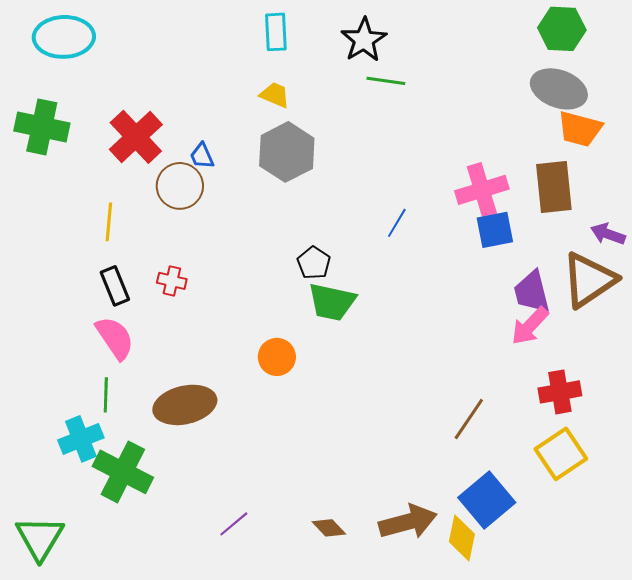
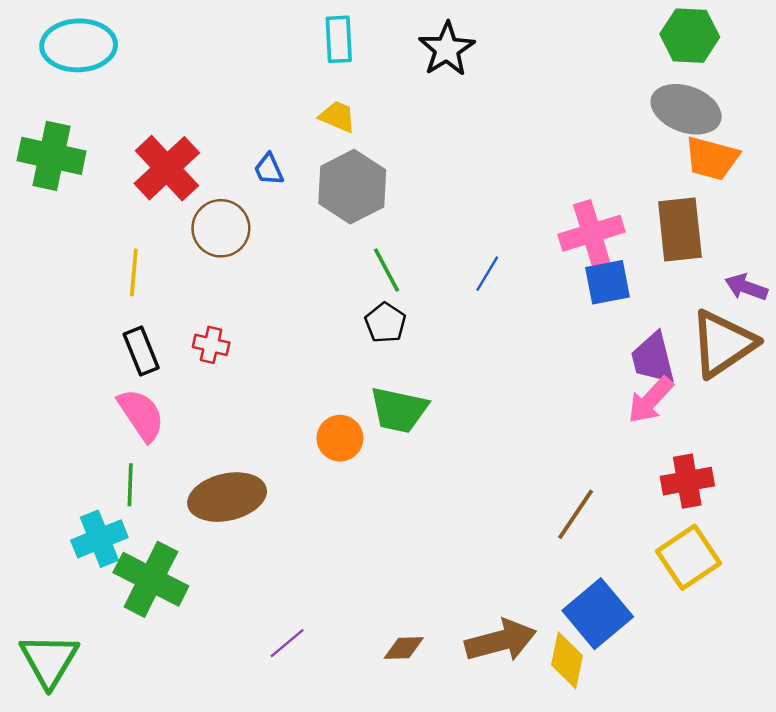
green line: (386, 81) -> (387, 270), moved, turned 54
blue trapezoid: (202, 156) -> (269, 169), moved
green trapezoid: (332, 302) -> (399, 410), moved
brown diamond: (329, 528) -> (404, 648), turned -48

